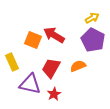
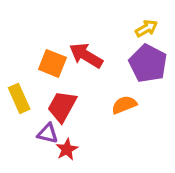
red trapezoid: (51, 68) -> (62, 106), moved
purple triangle: (30, 84) -> (48, 133), size x0.6
red star: (54, 94) -> (67, 149), moved

